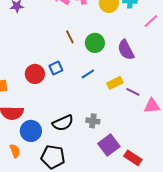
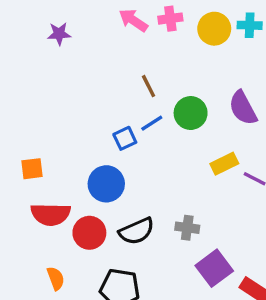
green circle: (95, 43) -> (191, 113), moved
red circle: (35, 74) -> (89, 233), moved
blue line: (88, 74) -> (152, 123), moved
blue circle: (31, 131) -> (106, 184), moved

